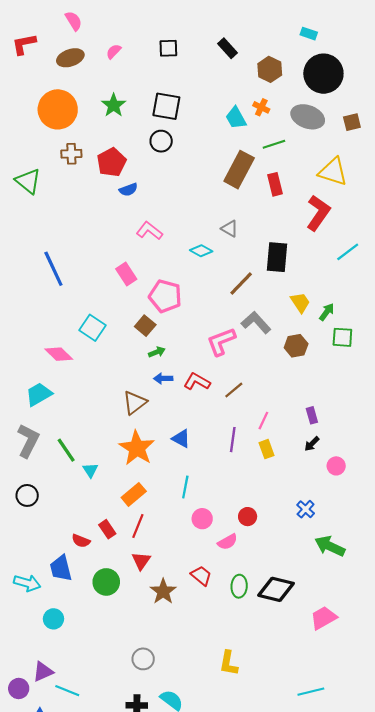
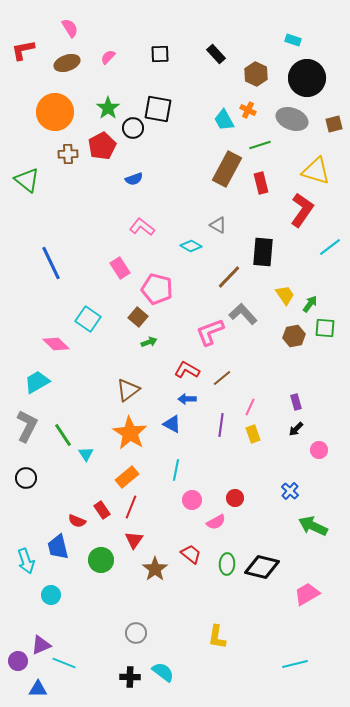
black circle: (161, 141) -> (133, 128), moved
red pentagon: (111, 162) -> (102, 146), moved
blue semicircle: (128, 190) -> (134, 179), moved
brown hexagon: (296, 346) -> (294, 336), moved
blue arrow: (163, 378) -> (187, 399), moved
cyan arrow: (27, 583) -> (26, 561), turned 55

